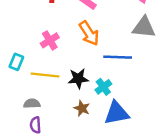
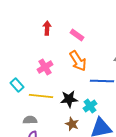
cyan rectangle: (16, 62) -> (17, 85), turned -64

